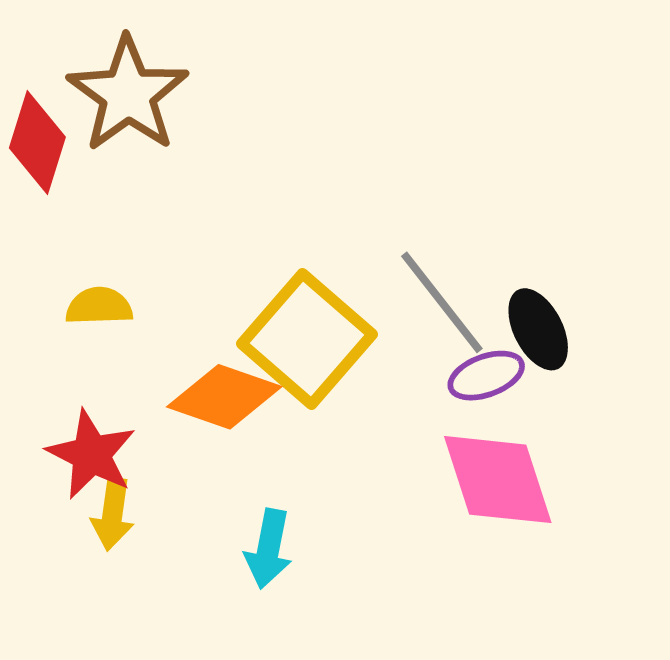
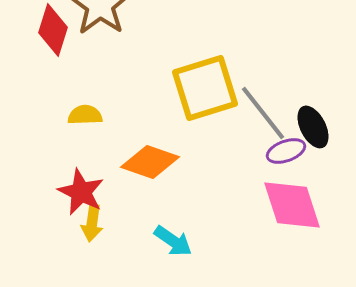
yellow square: (307, 339) -> (205, 88), moved, turned 32
cyan arrow: (269, 549) -> (173, 241), turned -66

